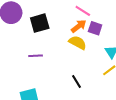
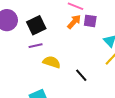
yellow semicircle: (78, 43) -> (52, 62), moved
purple line: (36, 56) -> (36, 46), moved

